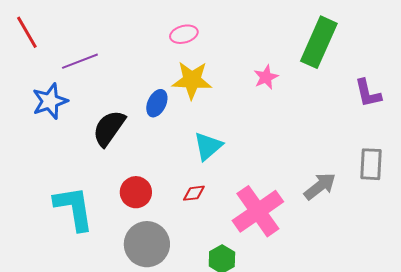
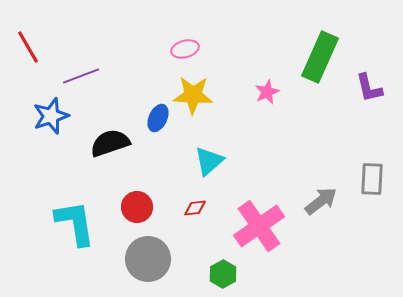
purple L-shape: (368, 93) -> (369, 88), moved
black semicircle: (109, 128) -> (110, 143), turned 36

